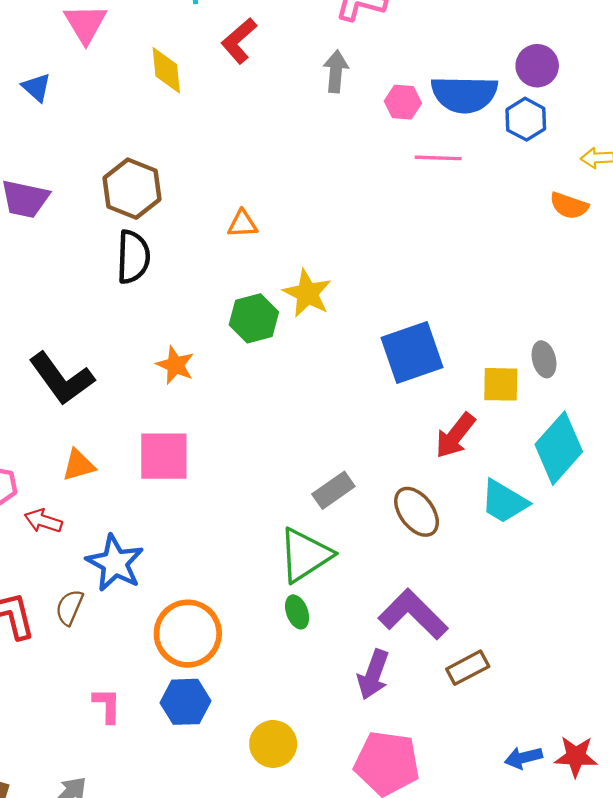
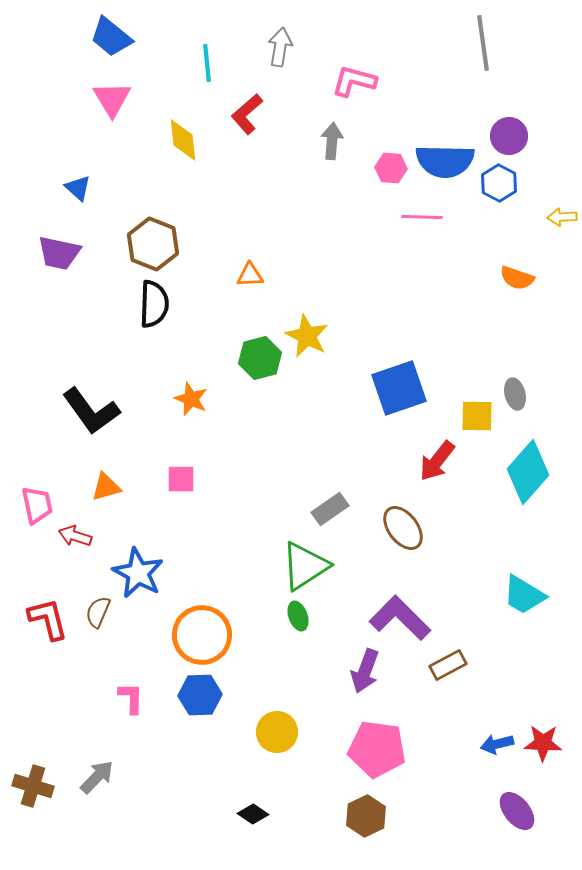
blue triangle: (36, 87) -> (78, 188), moved
orange semicircle: (569, 206) -> (517, 278), moved
pink square: (164, 456) -> (181, 479), size x0.6
cyan trapezoid: (504, 502) -> (524, 595), moved

